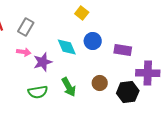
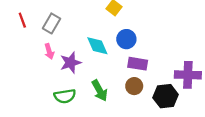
purple rectangle: (123, 50) -> (138, 64), moved
pink arrow: (24, 52) -> (49, 51), turned 64

